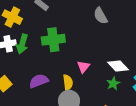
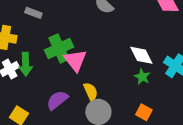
white diamond: (118, 66) -> (141, 55), turned 35
pink triangle: (83, 67) -> (75, 60), moved, size x1.5

